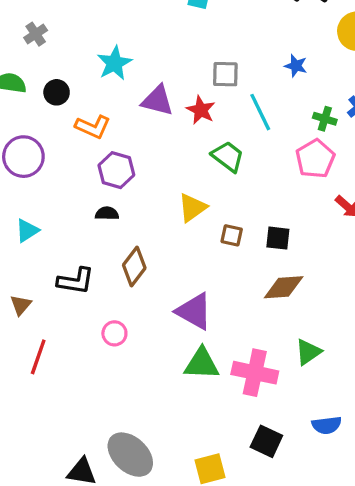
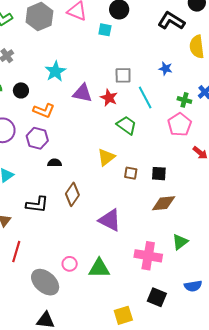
purple hexagon: (116, 170) -> (37, 138), moved
pink circle: (114, 333) -> (70, 264), moved
green triangle: (202, 364) -> (99, 268), moved
gray ellipse: (130, 455) -> (45, 282), moved

